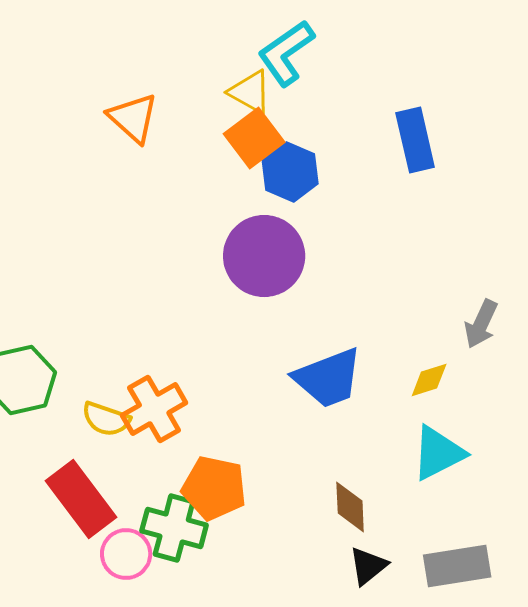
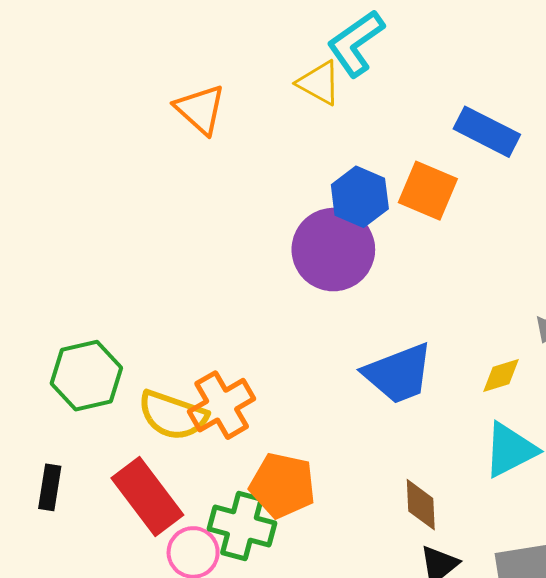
orange square: (254, 138) -> (428, 191), moved, turned -30
blue rectangle: (415, 140) -> (487, 132), turned -50
blue hexagon: (290, 172) -> (360, 197), moved
yellow semicircle: (106, 419) -> (173, 415), size x1.4

